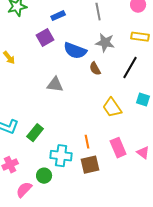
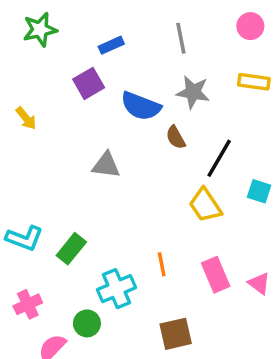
black line: (130, 68) -> (219, 158), moved
cyan cross: (61, 156) -> (116, 289), turned -30
brown square: (90, 165) -> (176, 334), moved

